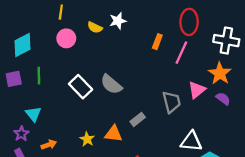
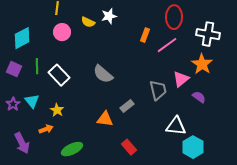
pink line: (181, 53) -> (167, 45), turned 30
purple square: (14, 79) -> (14, 69), turned 35
white rectangle: (81, 87) -> (59, 75), moved
purple semicircle: (223, 99) -> (199, 97), moved
purple star: (21, 134) -> (13, 104), moved
yellow star: (87, 139) -> (57, 110), moved

